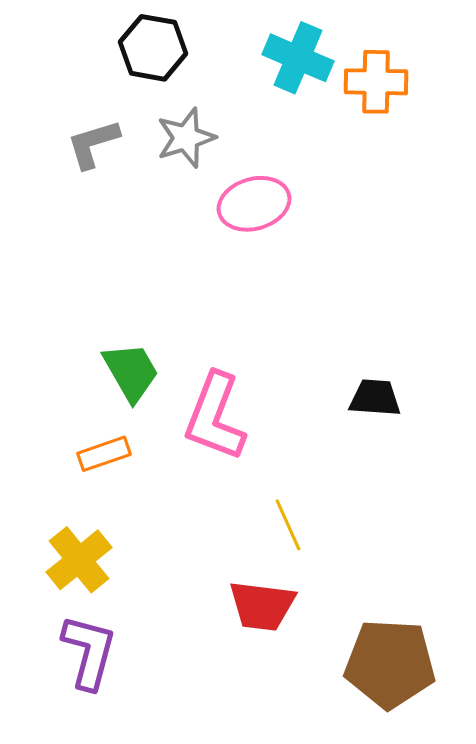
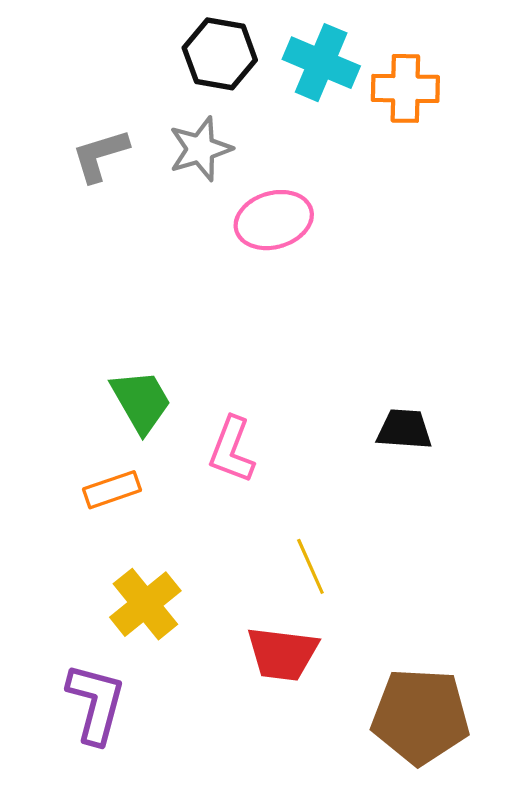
black hexagon: (153, 48) -> (220, 54), moved
pink L-shape: (215, 417) -> (232, 450), size x0.7
yellow cross: (79, 560) -> (145, 604), moved

